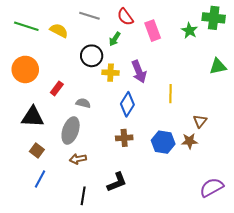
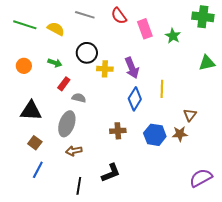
green star: (189, 31) -> (173, 36), moved
green arrow: (115, 39) -> (55, 63), moved, turned -104
orange circle: (25, 69) -> (24, 66), size x0.6
red rectangle: (57, 88) -> (64, 84), moved
blue diamond: (127, 104) -> (135, 99), moved

